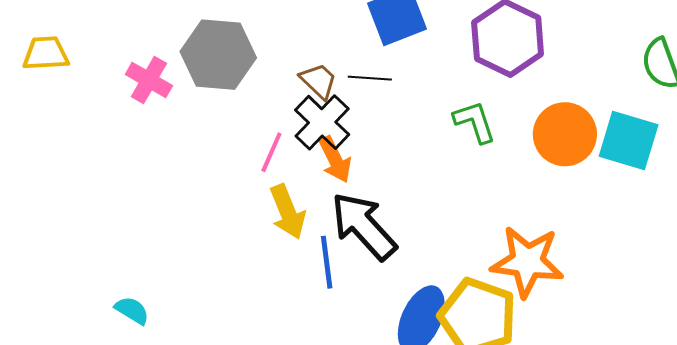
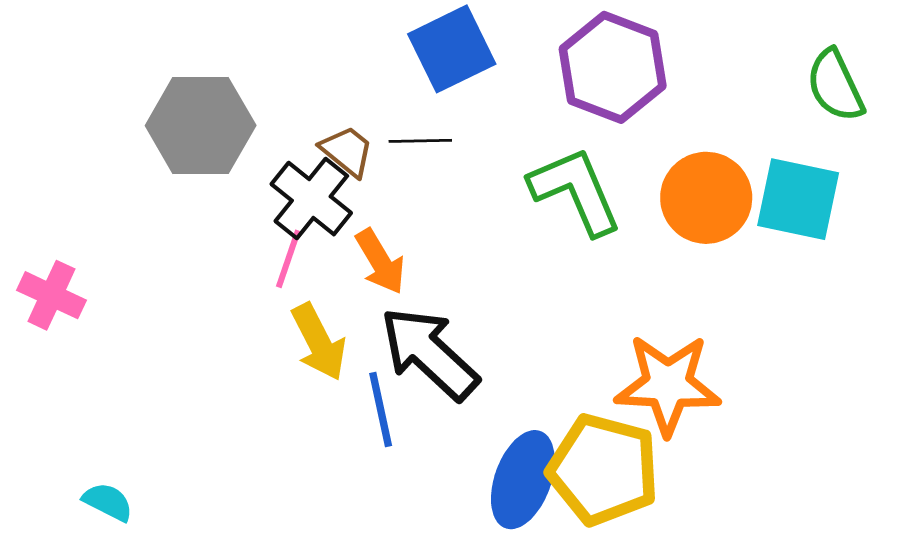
pink cross: (149, 80) -> (52, 295), moved
black cross: (322, 122) -> (311, 199), moved
green L-shape: (475, 122) -> (576, 191), size x1.5

